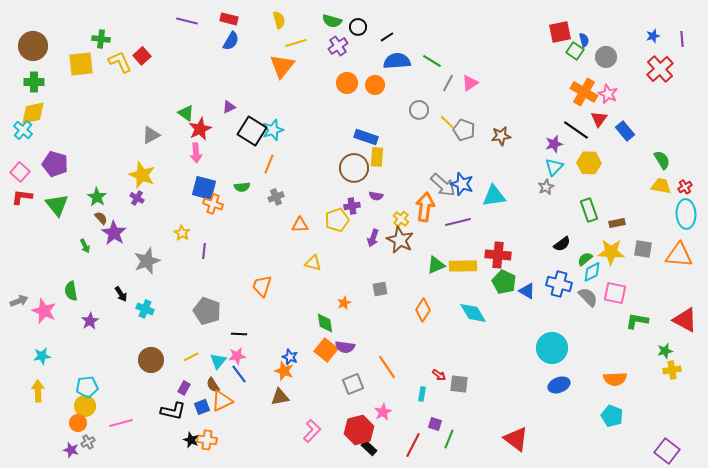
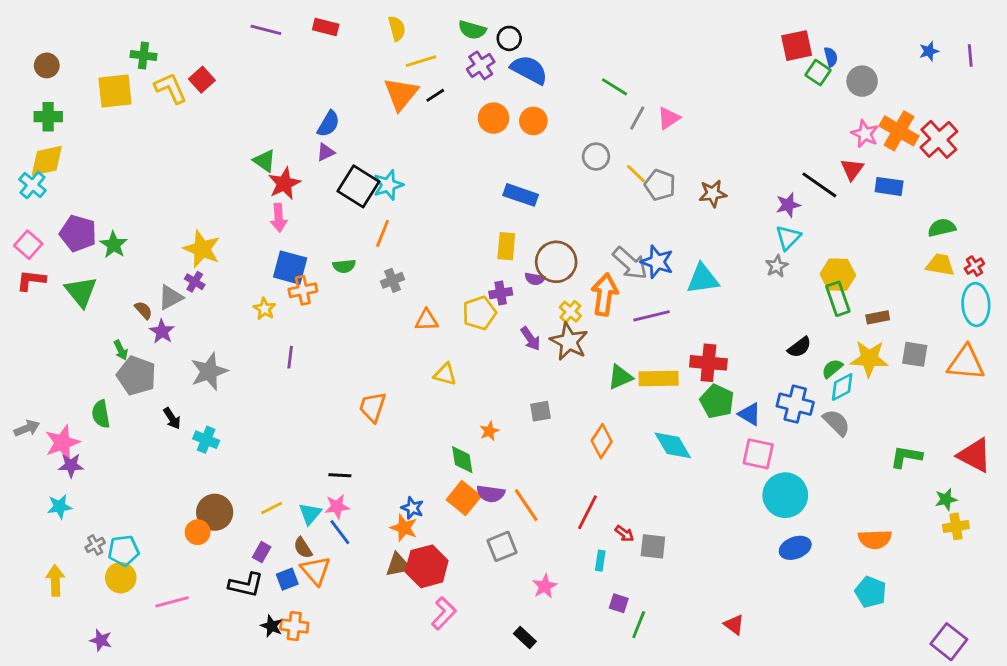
black line: (387, 37) -> (435, 95), moved
blue semicircle: (231, 41) -> (328, 124), moved
brown circle: (33, 46) -> (47, 65), size x0.6
blue semicircle: (397, 61) -> (529, 70), moved, turned 32
red cross: (660, 69) -> (939, 139), moved
orange cross: (584, 92) -> (899, 131), moved
blue rectangle: (625, 131) -> (889, 186), turned -42
gray triangle: (151, 135) -> (171, 297), moved
yellow rectangle: (377, 157) -> (506, 246), moved
green semicircle: (662, 160) -> (942, 228), turned -72
yellow hexagon: (589, 163) -> (838, 275), moved
brown circle: (354, 168) -> (556, 262), moved
green star: (97, 197) -> (114, 245), moved
orange cross: (213, 204) -> (303, 290), turned -30
purple star: (114, 233) -> (162, 332), size x0.7
yellow star: (182, 233) -> (264, 309), moved
purple arrow: (373, 238) -> (531, 339), turned -54
pink square: (615, 293) -> (758, 454), moved
pink star: (44, 311) -> (62, 443), turned 30
gray pentagon: (207, 311) -> (136, 376), moved
purple star: (90, 321) -> (71, 465), moved, turned 30
orange line: (387, 367) -> (526, 505), moved
yellow arrow: (38, 391) -> (55, 581), moved
orange triangle: (222, 401) -> (316, 571), turned -45
orange circle: (78, 423) -> (198, 532), moved
red hexagon: (359, 430) -> (427, 566), moved
red triangle: (516, 439) -> (734, 625), size x0.6
gray cross: (88, 442) -> (95, 545), moved
red line: (413, 445) -> (587, 512), moved

